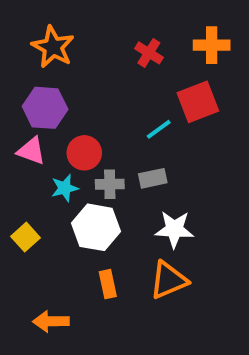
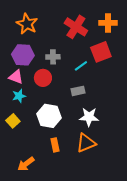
red cross: (149, 53) -> (76, 27), size x1.6
gray cross: (110, 184) -> (53, 57), moved
cyan star: (65, 188) -> (19, 96), moved
orange arrow: (51, 321) -> (26, 164), turned -36

